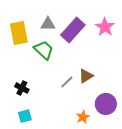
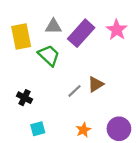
purple circle: (106, 104) -> (119, 129), moved
cyan square: (25, 116) -> (38, 129), moved
orange star: (83, 117) -> (83, 130), moved

